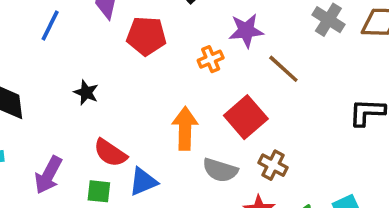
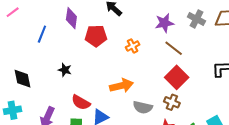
purple star: (246, 31) -> (164, 23), moved
red square: (246, 117) -> (177, 77), moved
orange arrow: (185, 129) -> (121, 86), turned 80

